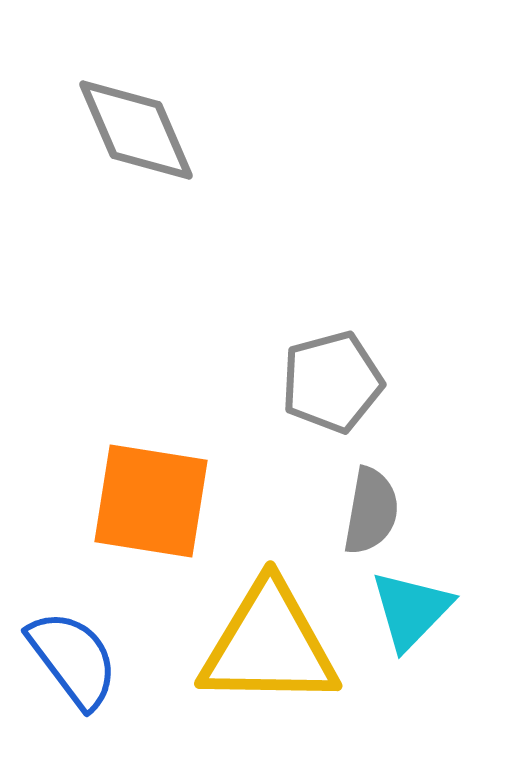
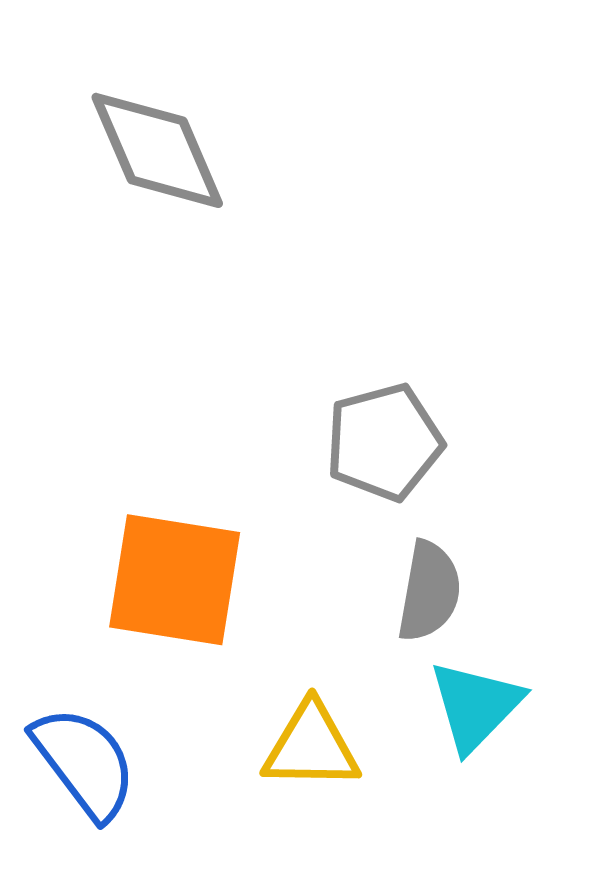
yellow triangle: (269, 645) -> (311, 746), size x0.6

